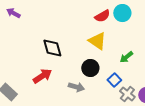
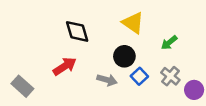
blue square: (114, 80) -> (139, 76), moved
gray cross: (127, 94) -> (170, 76), moved

